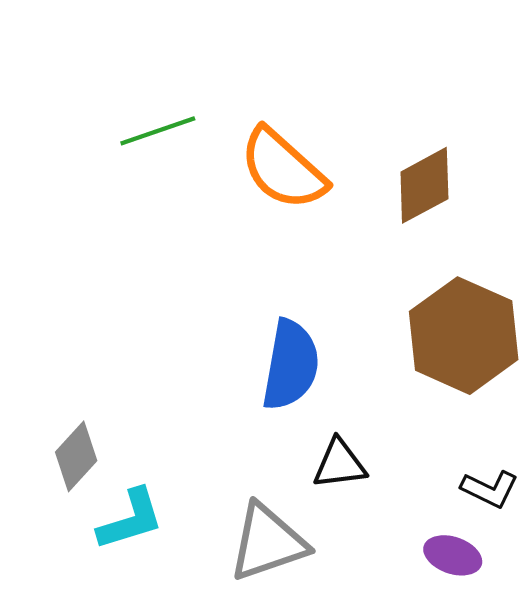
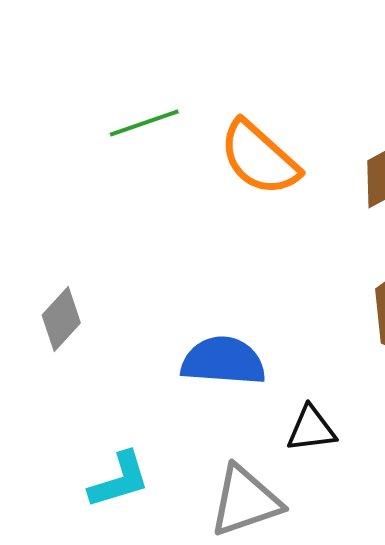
blue semicircle: (291, 365) -> (223, 361), moved, turned -96
gray diamond: (76, 456) -> (61, 319), moved

